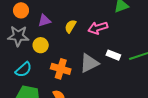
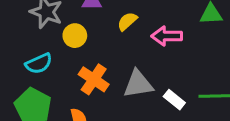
white rectangle: (113, 55) -> (174, 100), moved

